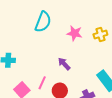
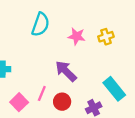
purple arrow: (64, 64) -> (66, 71), size x1.5

